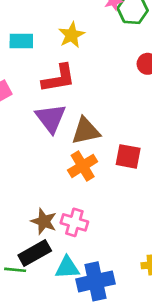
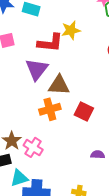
yellow star: (72, 35) -> (71, 30), moved
cyan triangle: (67, 268) -> (19, 178), turned -30

